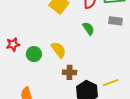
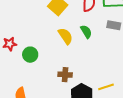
yellow semicircle: (59, 50) -> (65, 36), moved

